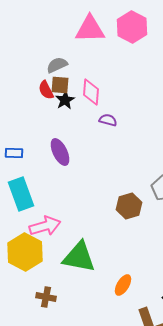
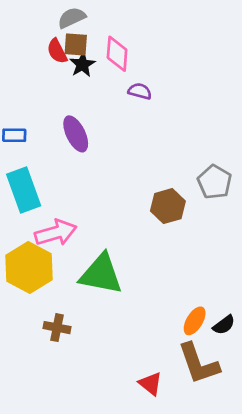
orange ellipse: (123, 285) -> (195, 321), moved

